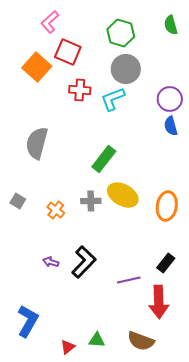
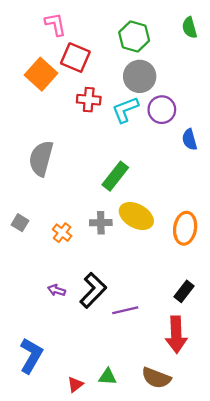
pink L-shape: (50, 22) -> (55, 24), turned 120
purple circle: (170, 99) -> (162, 110), moved
purple line: (129, 280) -> (125, 310), moved

